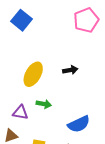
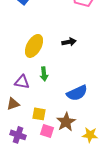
green arrow: (44, 104) -> (44, 74), turned 72

